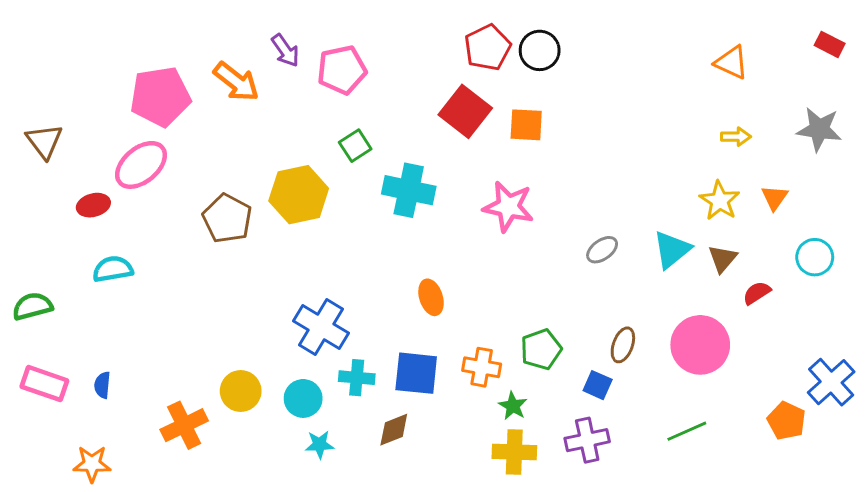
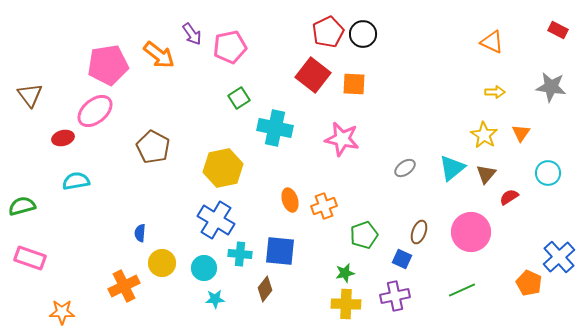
yellow hexagon: (299, 195) -> (223, 168), moved
orange cross: (482, 367) -> (324, 206), moved, turned -30
blue semicircle: (102, 385) -> (140, 233), moved
green star: (513, 406) -> (345, 273), turned 30
brown diamond: (394, 430) -> (265, 289), turned -30

